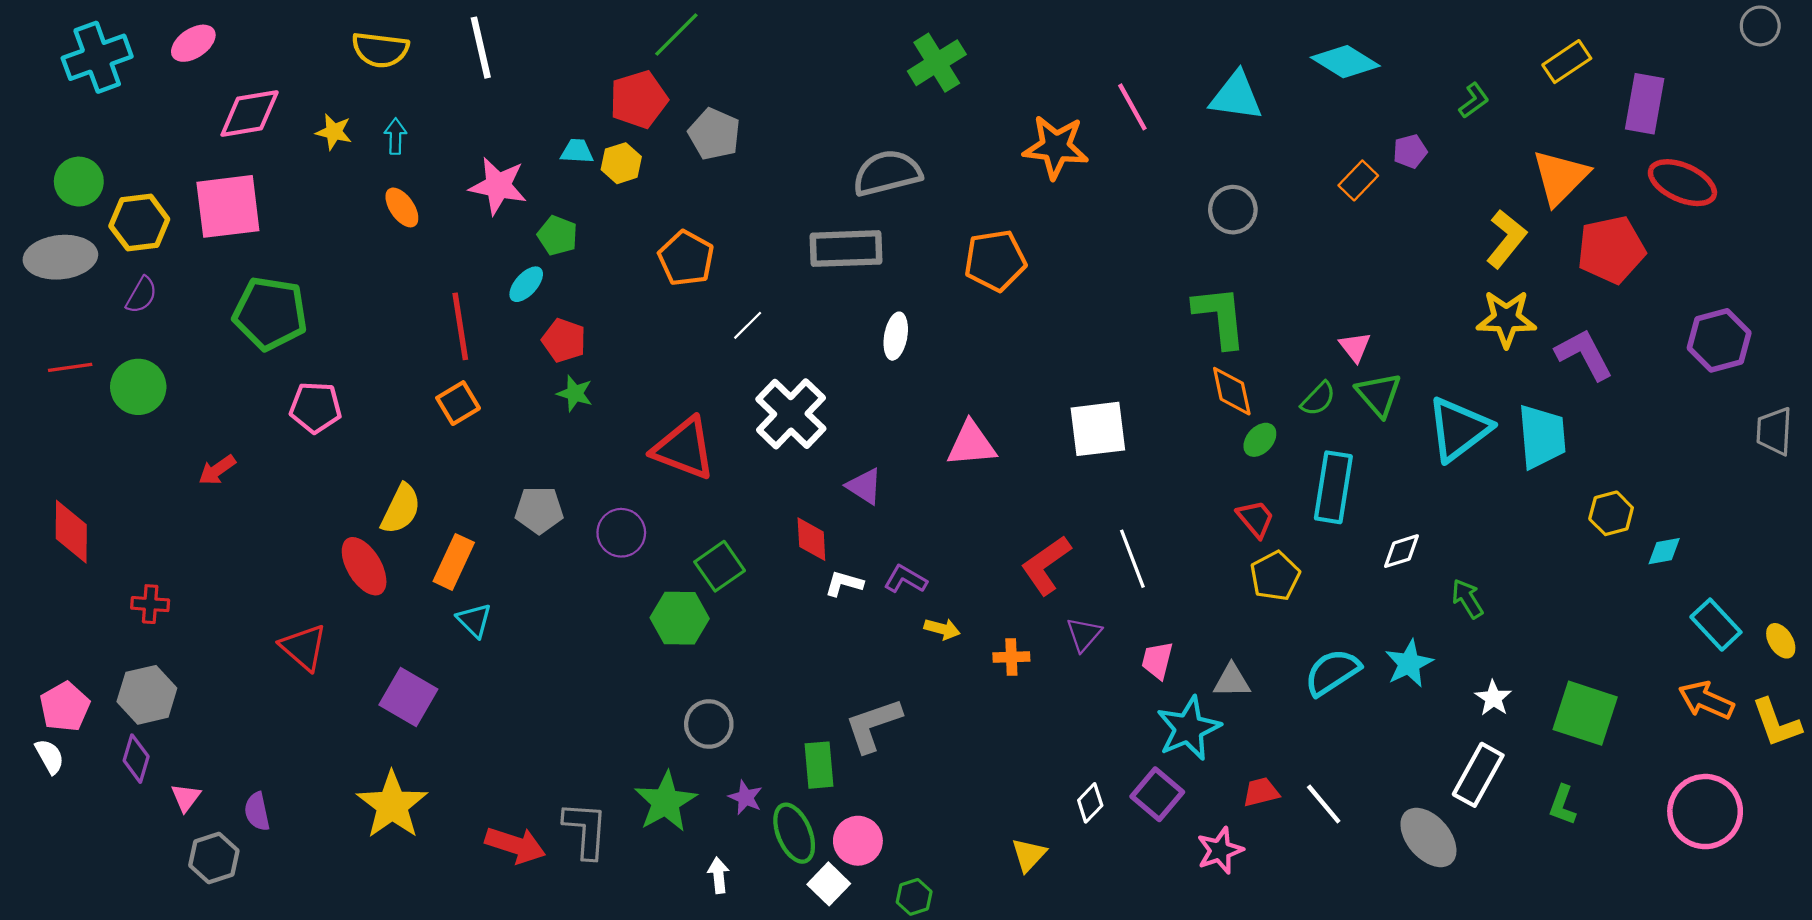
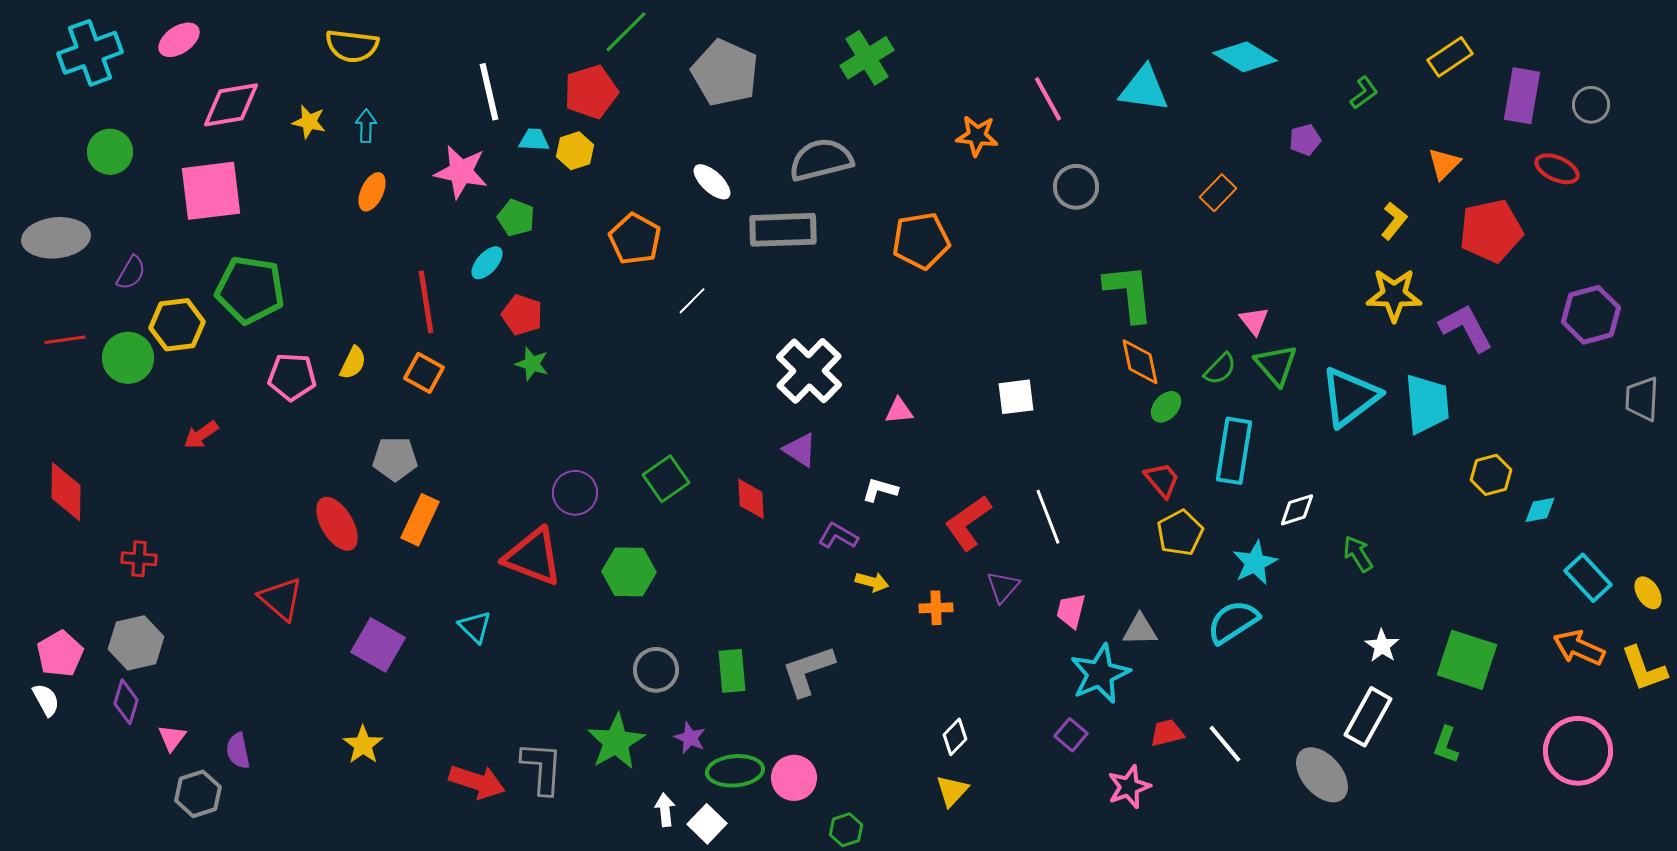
gray circle: (1760, 26) -> (1591, 105), moved
white line: (481, 48) -> (489, 92), moved
gray pentagon: (714, 134) -> (725, 73), moved, size x1.4
orange star: (1056, 147) -> (977, 136), size x0.7
orange triangle: (1560, 177) -> (1444, 164), size x0.6
orange rectangle: (1358, 180) -> (1218, 193), moved
green circle: (79, 182) -> (110, 152), moved
red ellipse: (1682, 183) -> (1557, 169), size x0.7
orange ellipse: (402, 207) -> (372, 192), turned 60
gray circle: (1233, 210) -> (1076, 187), moved
yellow hexagon: (139, 223) -> (177, 325), moved
yellow L-shape: (1506, 239) -> (1394, 221), size x0.7
white ellipse: (896, 336) -> (712, 182), moved, turned -57
orange square: (458, 403) -> (424, 373), turned -30
white cross: (791, 414) -> (809, 371), moved
white square: (1098, 429) -> (1016, 397), size x0.7
pink triangle: (971, 444) -> (899, 411), size x0.6
red triangle: (684, 448) -> (533, 557), moved
yellow semicircle: (401, 509) -> (353, 363), moved, size x0.7
gray pentagon: (539, 510) -> (395, 459), moved
green square: (720, 566) -> (666, 479), moved
white L-shape: (844, 584) -> (880, 490), moved
cyan triangle: (474, 620) -> (475, 627), moved
cyan star: (1409, 663) -> (1255, 563), moved
green rectangle: (819, 765) -> (732, 671), moved
purple square: (1157, 794) -> (1071, 735), size x0.7
white diamond: (1090, 803) -> (955, 737), moved
yellow star: (392, 805) -> (363, 745), size x0.6
green ellipse: (794, 833) -> (735, 771), turned -72
white square: (829, 884) -> (707, 824), moved

